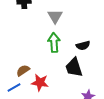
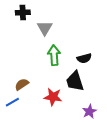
gray triangle: (55, 16) -> (45, 28), moved
red star: (40, 82) -> (53, 97), moved

